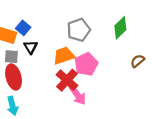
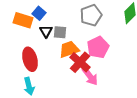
orange trapezoid: (64, 56) -> (69, 49), moved
gray square: (11, 57) -> (60, 32), moved

